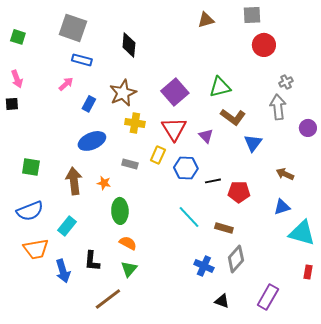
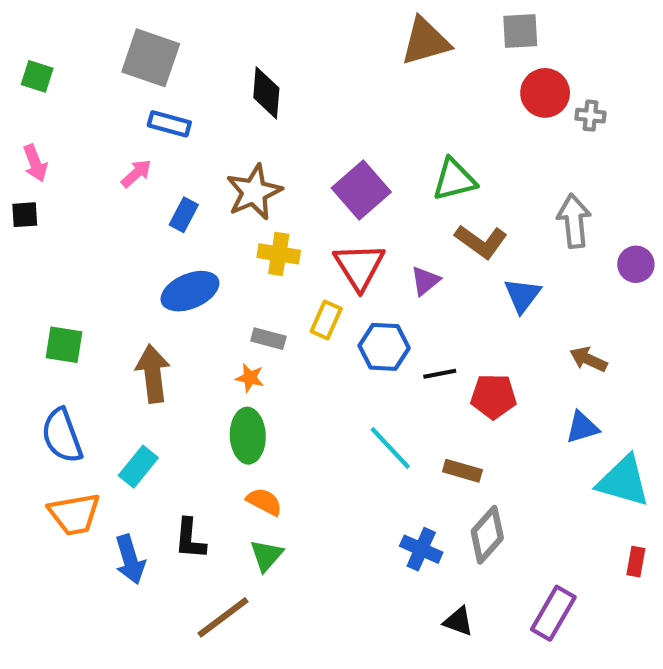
brown triangle: (206, 20) -> (425, 41), size x1.5
gray cross: (286, 82) -> (590, 116), moved, turned 32
purple triangle: (206, 136) -> (425, 281), turned 35
orange star: (104, 183) -> (250, 378), moved
blue semicircle: (30, 211) -> (62, 436), turned 92

